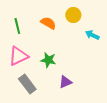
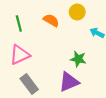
green star: (48, 60) -> (78, 59), moved
purple triangle: (65, 82) -> (69, 82), size x1.5

